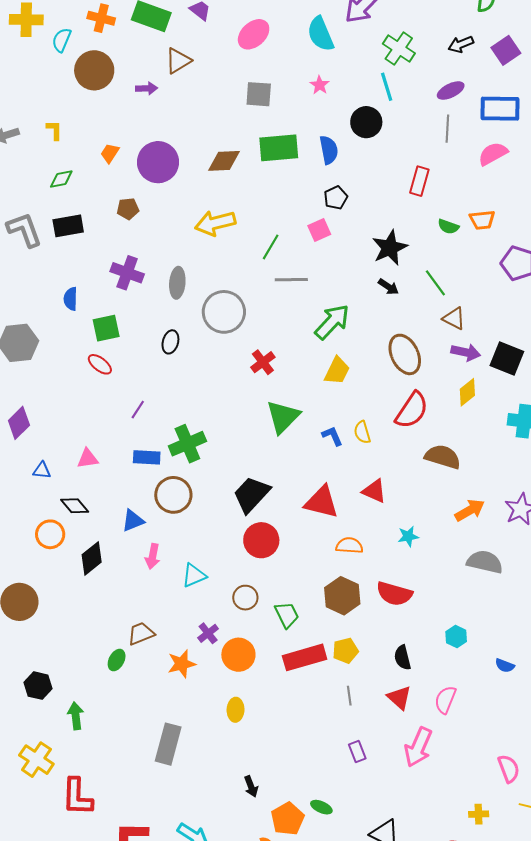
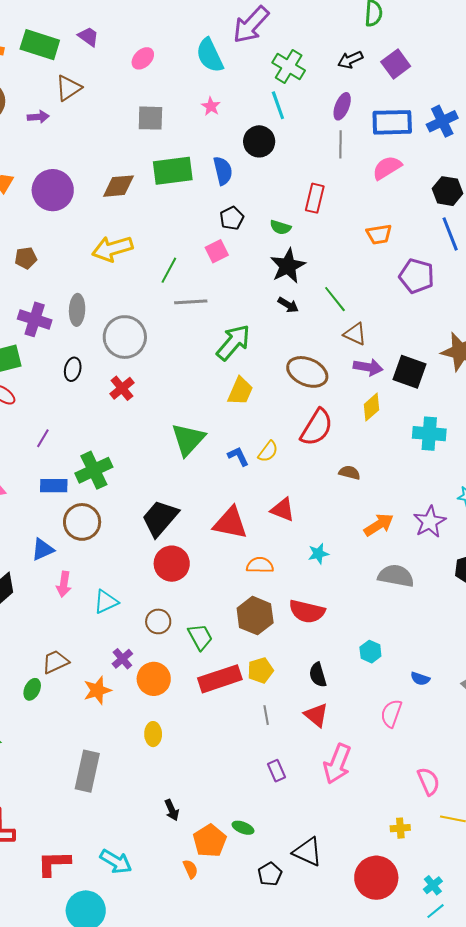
pink ellipse: (254, 34) -> (143, 58), size x0.7
purple ellipse: (451, 91) -> (342, 106), turned -40
brown pentagon: (128, 209) -> (26, 258), moved
green semicircle: (448, 227) -> (280, 227), moved
purple cross: (127, 273) -> (35, 319), moved
brown ellipse: (405, 354) -> (307, 372), turned -39
red cross: (263, 362) -> (122, 388), moved
yellow semicircle: (362, 432) -> (268, 451), turned -125
brown semicircle: (443, 457) -> (349, 473), size x0.6
pink semicircle: (445, 700) -> (391, 713), moved

